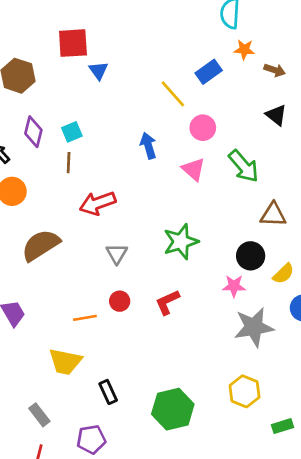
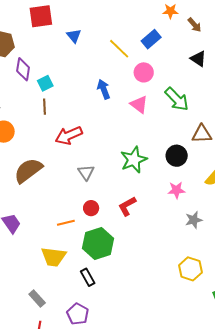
brown arrow: (275, 70) -> (195, 25), turned 35
blue triangle: (99, 71) -> (74, 36), moved
blue rectangle: (209, 72) -> (151, 39), moved
purple diamond: (33, 132) -> (23, 69), moved
black circle: (251, 256) -> (177, 156), moved
gray star: (254, 327) -> (194, 220), size x0.6
green hexagon: (173, 409) -> (98, 243), moved
purple pentagon: (91, 439) -> (78, 314), turned -30

